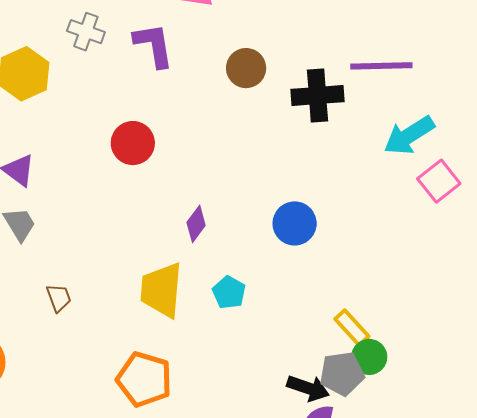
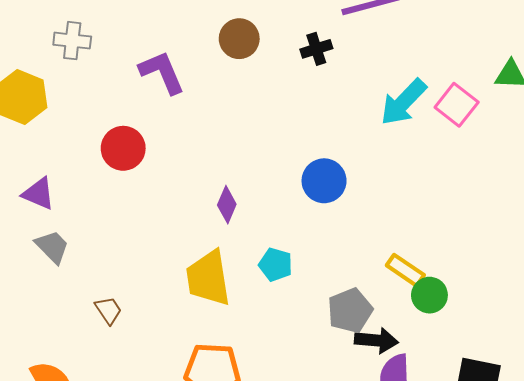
purple L-shape: (154, 45) -> (162, 72), moved
black cross: (317, 95) -> (316, 49), size x0.6
cyan arrow: (409, 135) -> (403, 102), moved
red circle: (133, 143) -> (123, 148), moved
gray pentagon: (342, 374) -> (350, 311), moved

